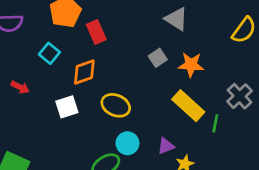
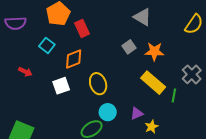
yellow ellipse: (116, 105) -> (98, 84), turned 50

